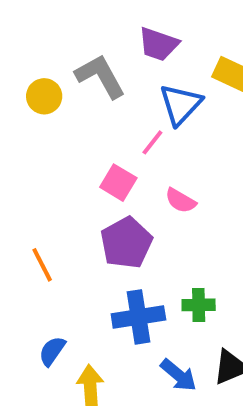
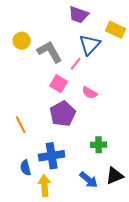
gray L-shape: (100, 76) -> (50, 52), moved
blue cross: (138, 317) -> (52, 156), moved
blue semicircle: (52, 351) -> (26, 168), turned -49

